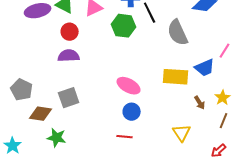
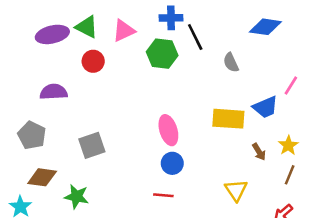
gray semicircle: (178, 33) -> (231, 63), size x0.6
purple semicircle: (69, 56) -> (54, 92), moved
pink ellipse: (129, 86) -> (168, 130), turned 45
brown diamond: (41, 114) -> (42, 177), moved

